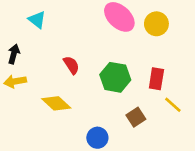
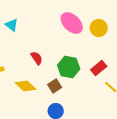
red rectangle: (156, 79) -> (99, 68), turned 42
brown square: (136, 117) -> (55, 86), moved

